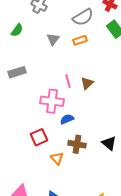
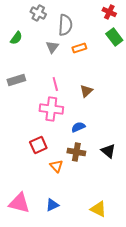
gray semicircle: (83, 17) -> (65, 25), moved, turned -55
pink line: (68, 81) -> (55, 84), moved
blue semicircle: (67, 119) -> (78, 127), moved

